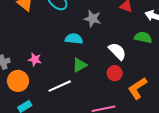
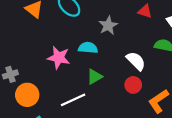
gray star: (93, 19) -> (108, 25), turned 30
pink star: (35, 59) -> (59, 58), moved, size x1.5

